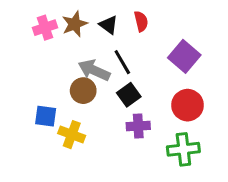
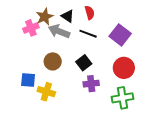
pink cross: (45, 28) -> (31, 28), moved
black line: (122, 62) -> (88, 34), moved, turned -36
gray arrow: (94, 70) -> (59, 31), moved

